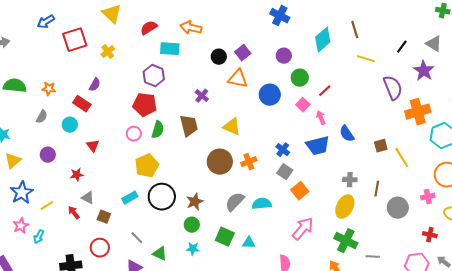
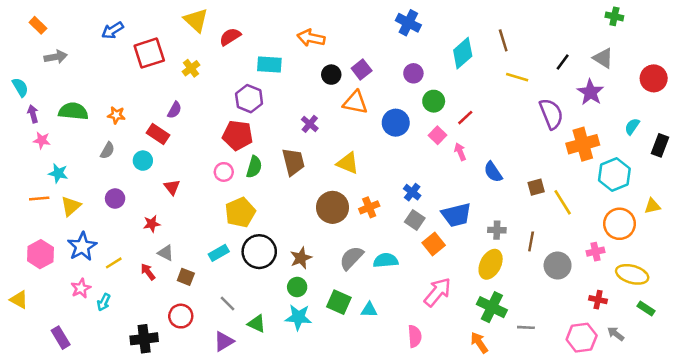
red semicircle: (149, 28) -> (230, 37), moved
orange arrow: (191, 28) -> (311, 38), moved
blue trapezoid: (318, 146) -> (456, 215), moved
cyan star: (193, 249) -> (298, 317), size x1.5

